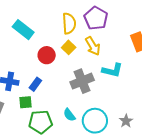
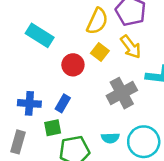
yellow semicircle: (69, 23) -> (97, 21), turned 35
cyan semicircle: (69, 115) -> (110, 138), turned -48

